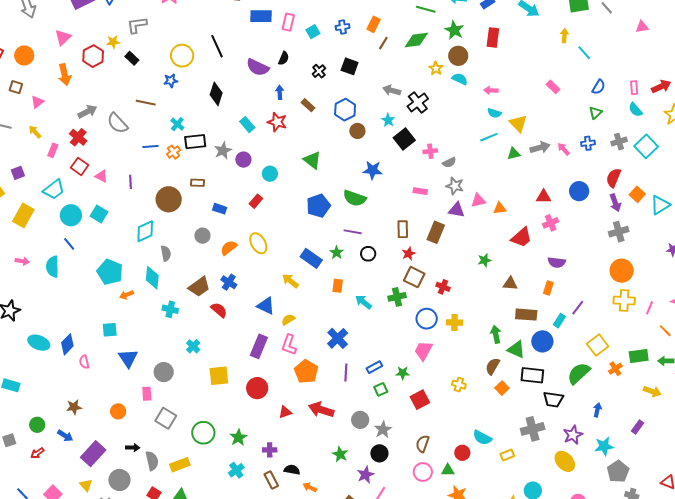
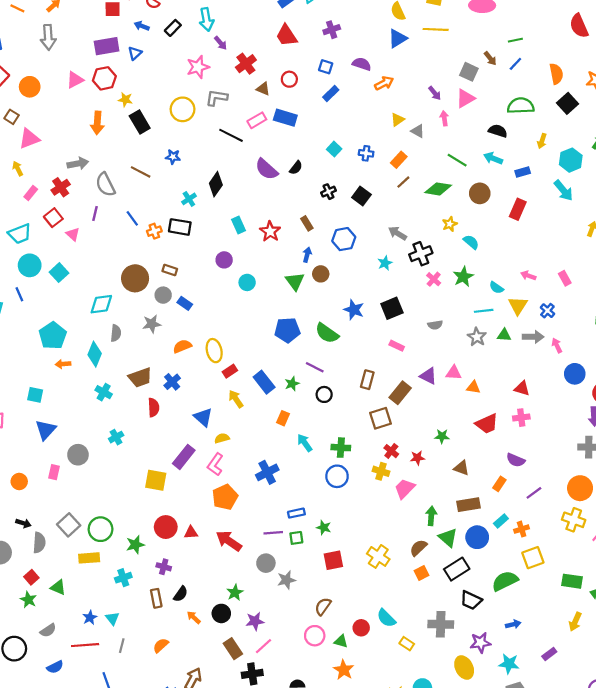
pink rectangle: (288, 22) -> (257, 120), moved, turned 30
gray L-shape: (137, 25) -> (217, 98), moved
green star: (454, 30) -> (463, 277), moved
cyan square: (313, 32) -> (334, 149), turned -32
black line: (217, 46) -> (231, 135), turned -55
red hexagon: (93, 56) -> (104, 78), moved
yellow circle: (182, 56) -> (183, 109), moved
brown circle: (458, 56) -> (480, 193), moved
black rectangle: (132, 58) -> (140, 122), size x1.5
orange arrow: (65, 75) -> (97, 123), moved
pink arrow: (491, 90) -> (528, 276), moved
blue arrow: (280, 92) -> (307, 255), moved
pink triangle: (37, 102) -> (29, 139), size x1.5
cyan cross: (177, 124) -> (189, 199), moved
brown circle: (357, 131) -> (321, 274), moved
black square: (404, 139) -> (392, 308), moved
blue cross: (588, 143) -> (547, 311), moved, turned 32
blue line: (150, 146) -> (132, 218), turned 42
gray star: (223, 151) -> (152, 324), moved
pink cross: (430, 151) -> (434, 279), moved, turned 32
purple line: (131, 182) -> (95, 213), moved
gray star: (455, 186) -> (477, 337), moved
blue circle: (579, 191) -> (575, 374), moved
red rectangle: (256, 201) -> (230, 371), moved
gray circle: (202, 236) -> (163, 295), moved
red star: (409, 254) -> (417, 458), moved
brown square: (414, 277) -> (380, 418), moved, turned 30
purple line: (578, 308) -> (534, 493), moved
red semicircle: (219, 310) -> (154, 407), turned 30
brown rectangle: (526, 315) -> (469, 505), turned -30
blue circle: (427, 319) -> (337, 476), moved
yellow cross: (455, 322) -> (381, 471), moved
pink trapezoid: (423, 351) -> (405, 489), moved
orange cross: (615, 369) -> (522, 529), moved
purple line: (346, 372) -> (273, 533), moved, turned 66
black rectangle: (532, 375) -> (457, 569), turned -55
yellow square: (219, 376) -> (156, 480), moved
yellow cross: (459, 385) -> (378, 556), size x1.5
red circle: (257, 388) -> (166, 527), moved
yellow arrow: (652, 391) -> (575, 622), turned 78
blue arrow: (597, 410) -> (513, 624), turned 48
gray square: (166, 418) -> (69, 525), moved
black circle: (379, 453) -> (221, 613), moved
yellow rectangle: (507, 455) -> (407, 644), turned 40
yellow rectangle: (180, 465) -> (89, 558), moved
black semicircle: (292, 470) -> (181, 594), turned 98

